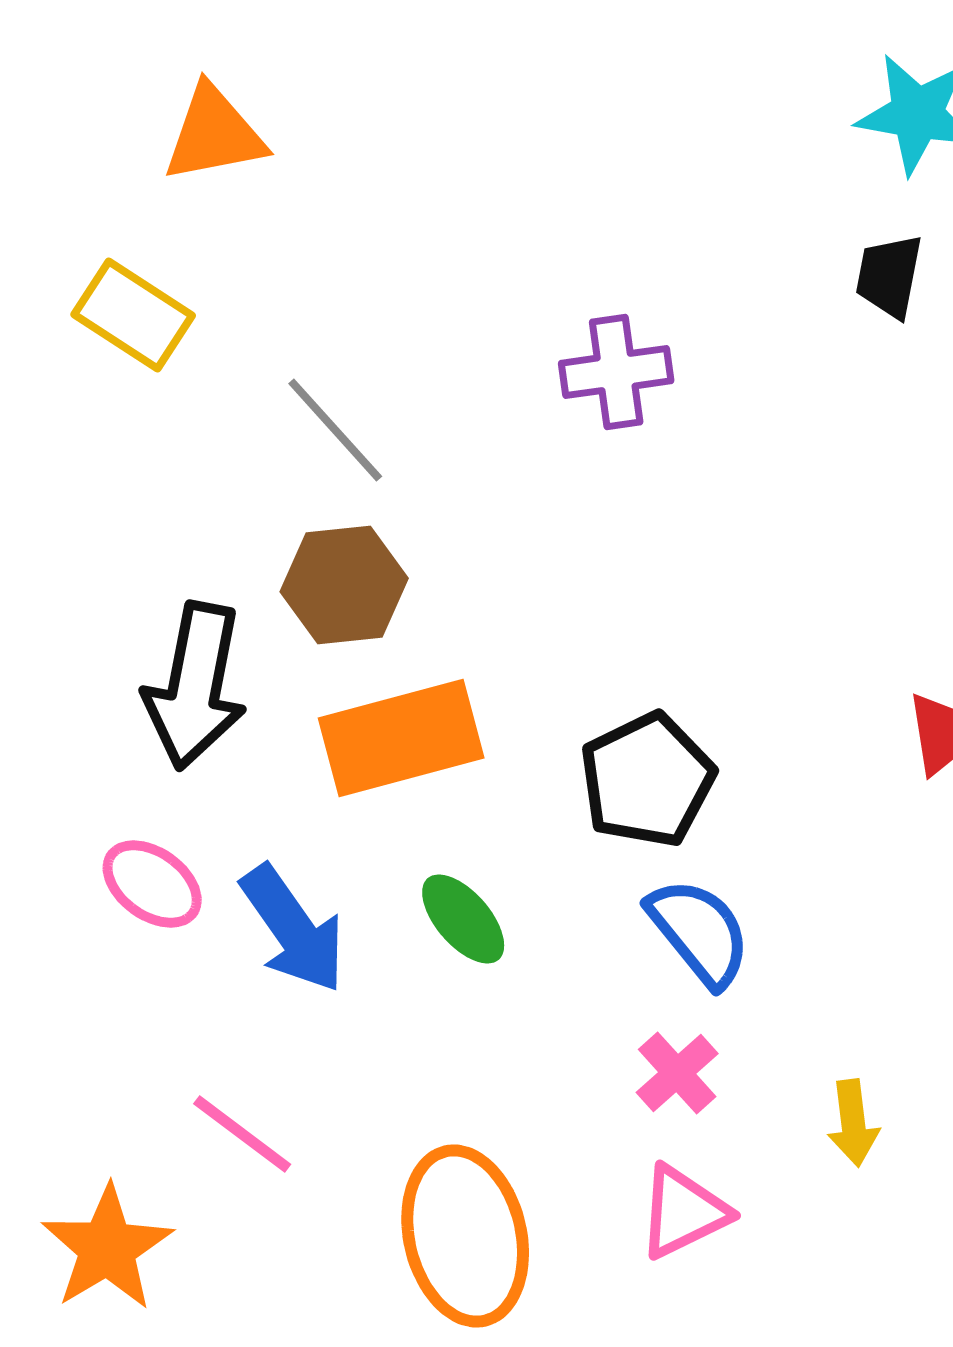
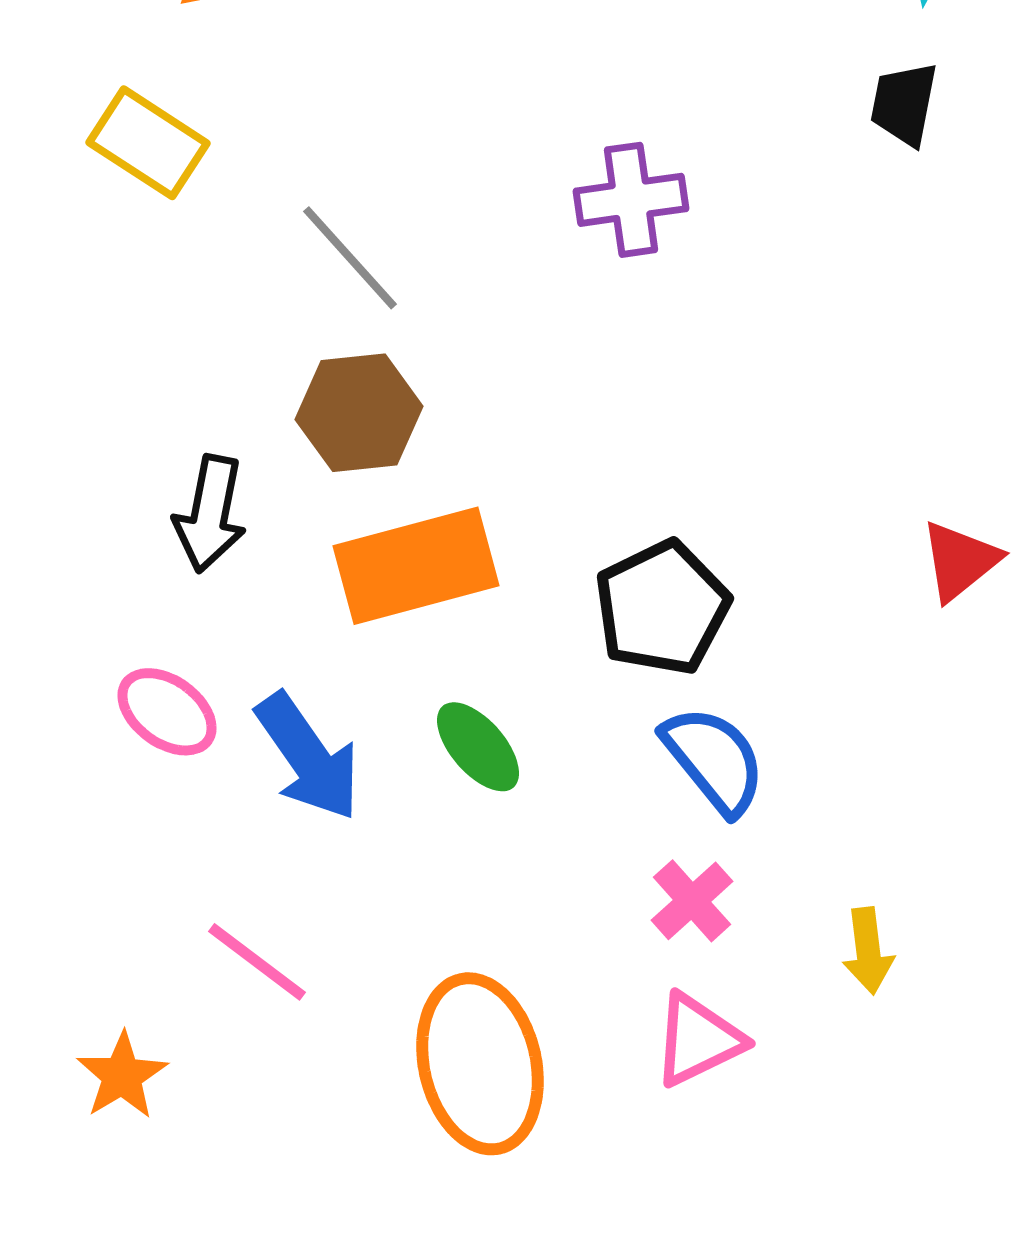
black arrow: (195, 686) -> (210, 514), size x0.7
orange star: (107, 1248) -> (122, 1076), size x0.7

